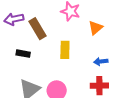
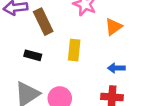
black rectangle: (23, 54) -> (33, 55), moved

